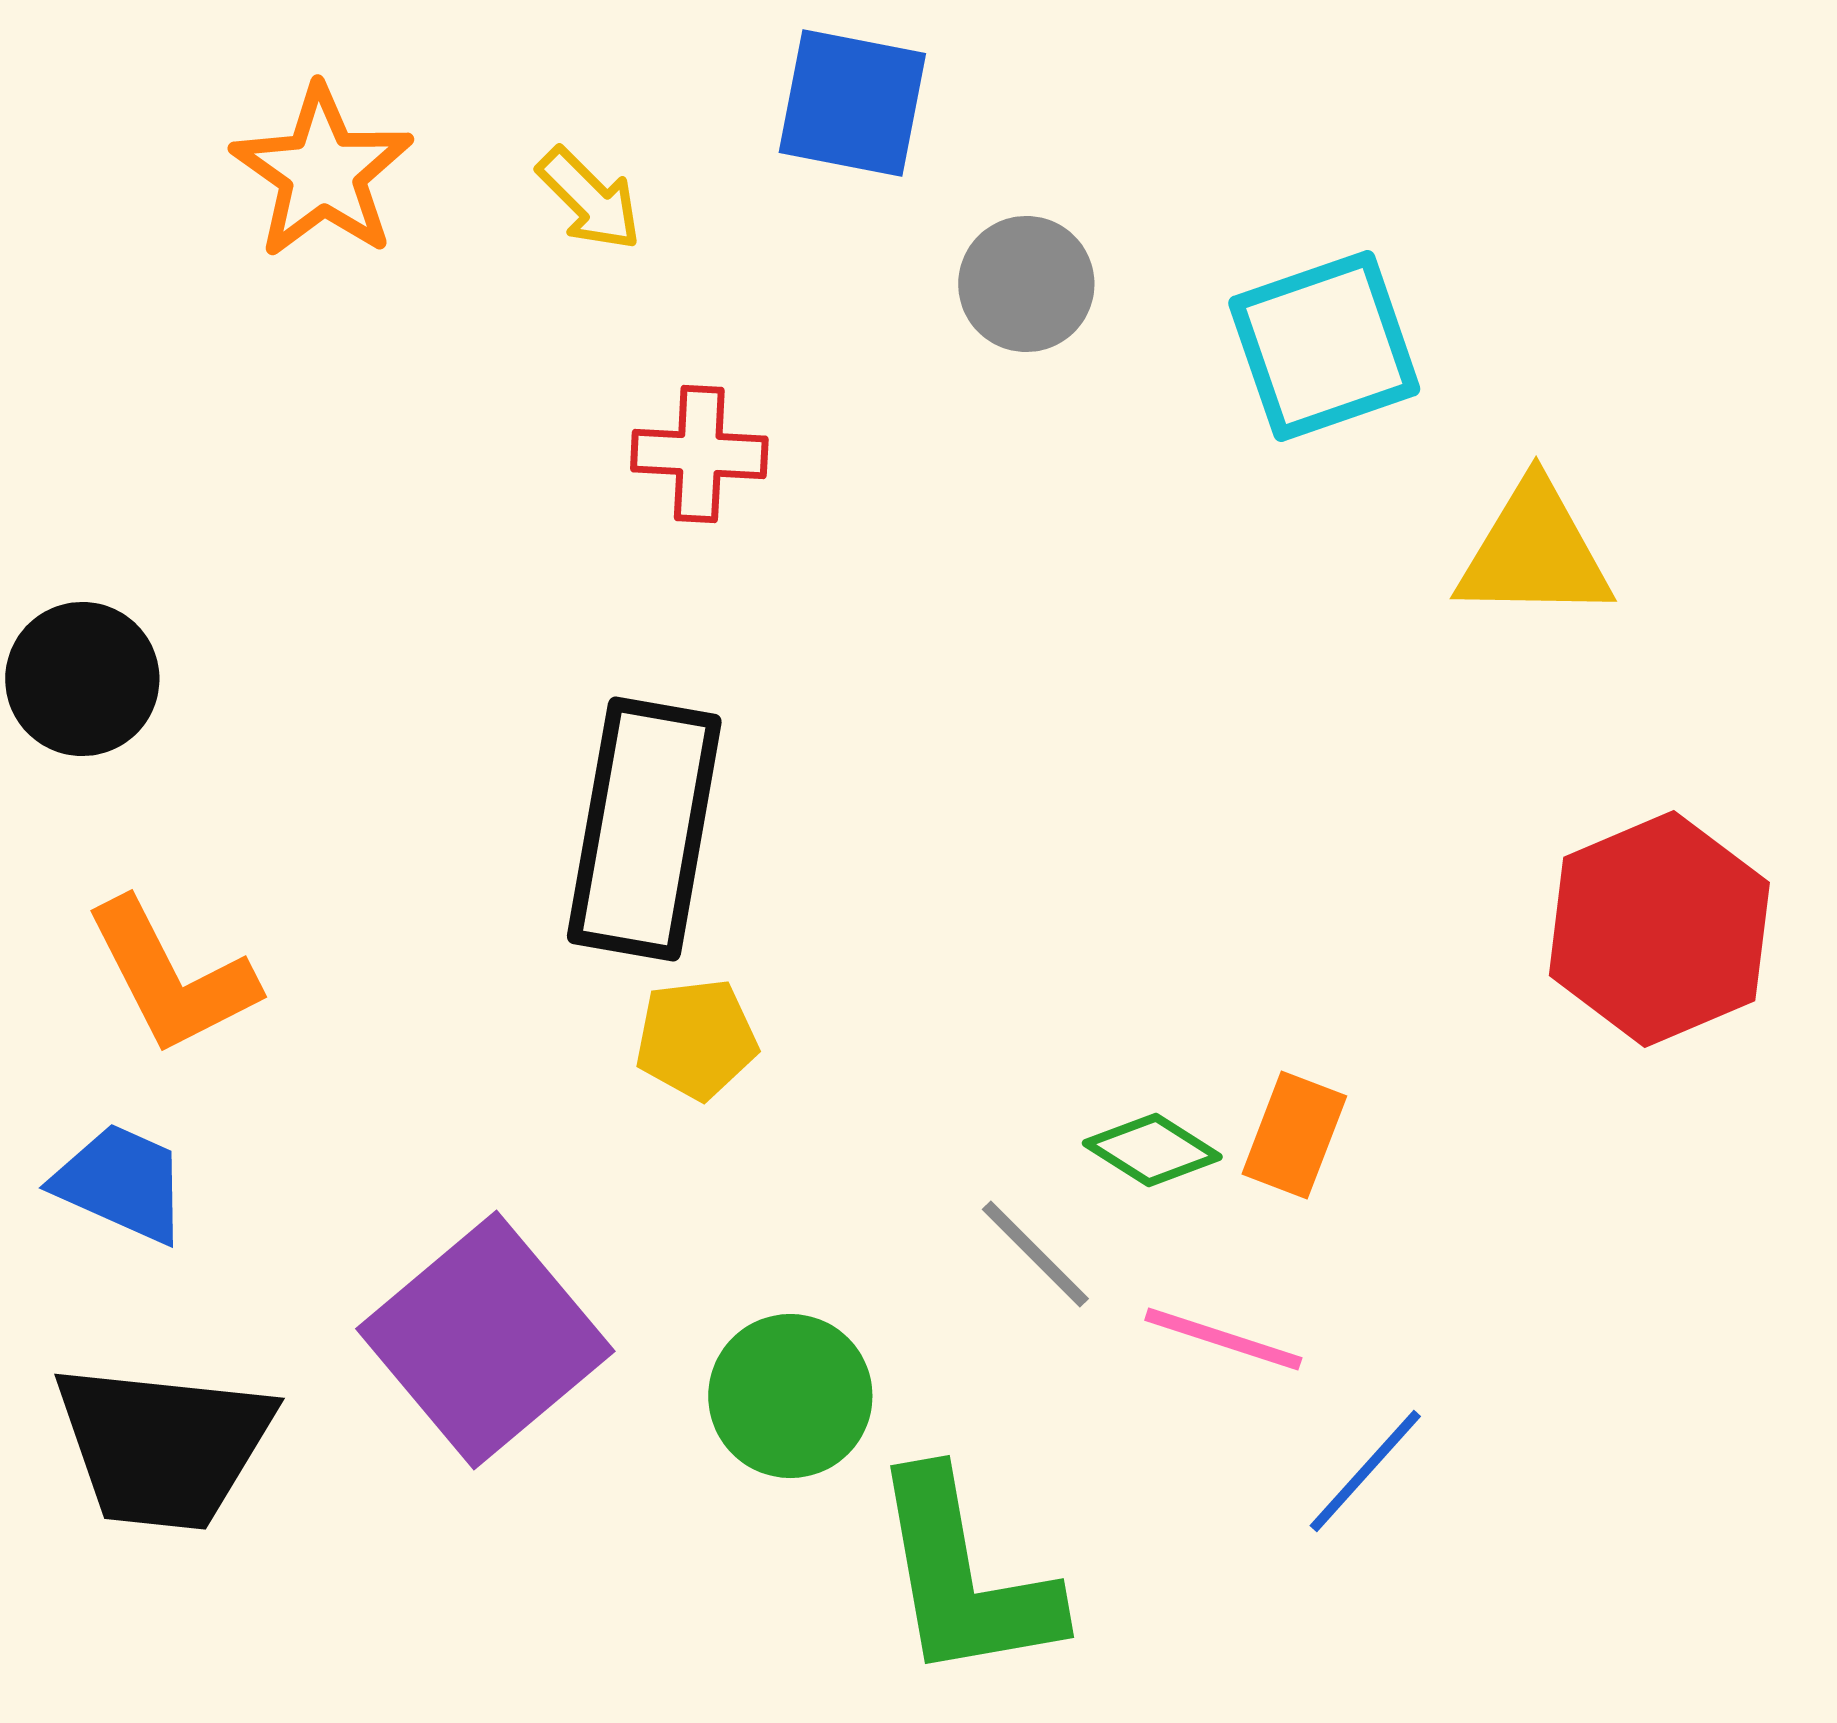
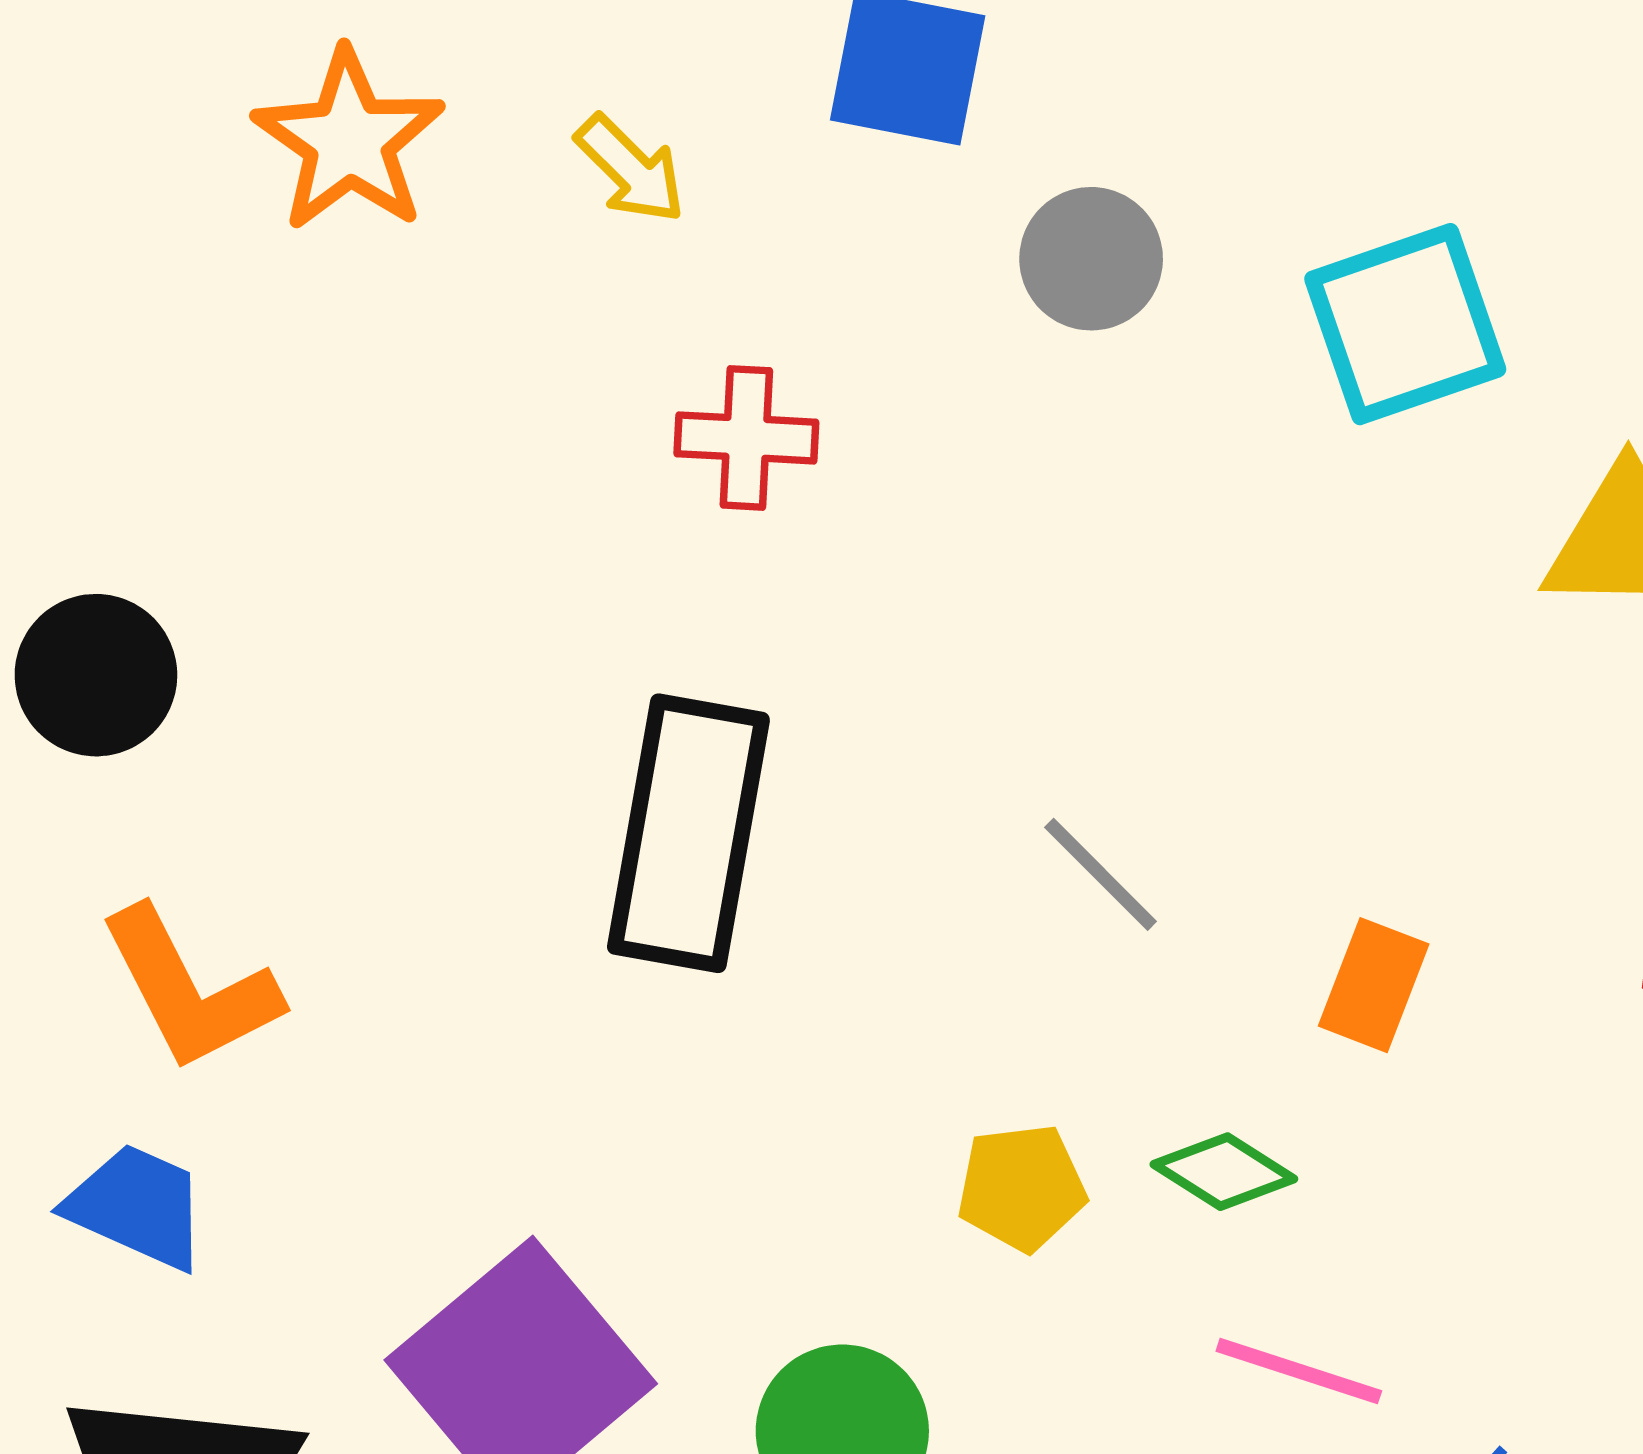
yellow pentagon: (696, 1039) -> (1022, 1187), moved
orange rectangle: (1294, 1135) -> (1374, 985), moved
gray line: (1035, 1254) -> (1101, 874), moved

